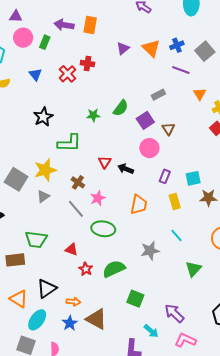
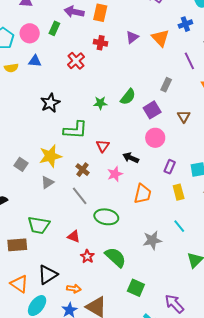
pink circle: (23, 38) -> (30, 33), moved
blue cross: (177, 45) -> (185, 24), moved
red cross: (87, 64) -> (101, 43), moved
purple line: (181, 70) -> (189, 61), turned 42
blue triangle: (35, 74) -> (35, 61), moved, turned -48
gray rectangle: (158, 95) -> (166, 85), turned -40
brown triangle: (168, 129) -> (184, 116), moved
red triangle: (105, 162) -> (103, 146), moved
gray square: (16, 179) -> (21, 164), size x0.6
pink star: (98, 198) -> (115, 174), moved
green semicircle: (114, 269) -> (115, 257), turned 65

